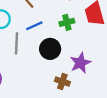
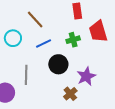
gray line: (17, 43) -> (26, 75), moved
brown cross: (62, 82) -> (70, 94), turned 32

